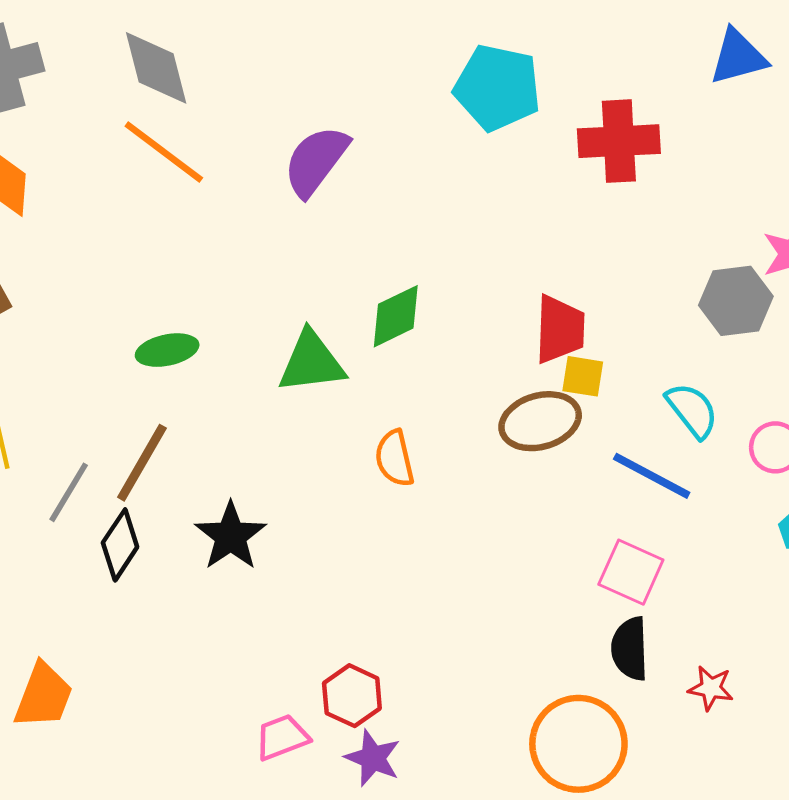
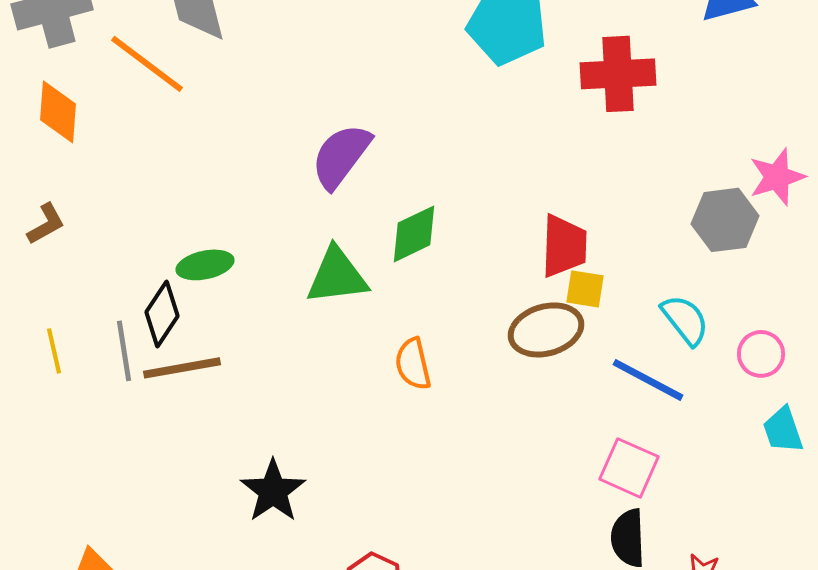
orange line: (164, 152) -> (147, 64), moved
purple semicircle: (316, 161) -> (341, 156), moved
brown line: (142, 463) -> (182, 368), turned 50
gray line: (69, 492) -> (124, 351), moved, turned -40
black star: (231, 536) -> (273, 491), moved
black diamond: (120, 545) -> (162, 314), moved

